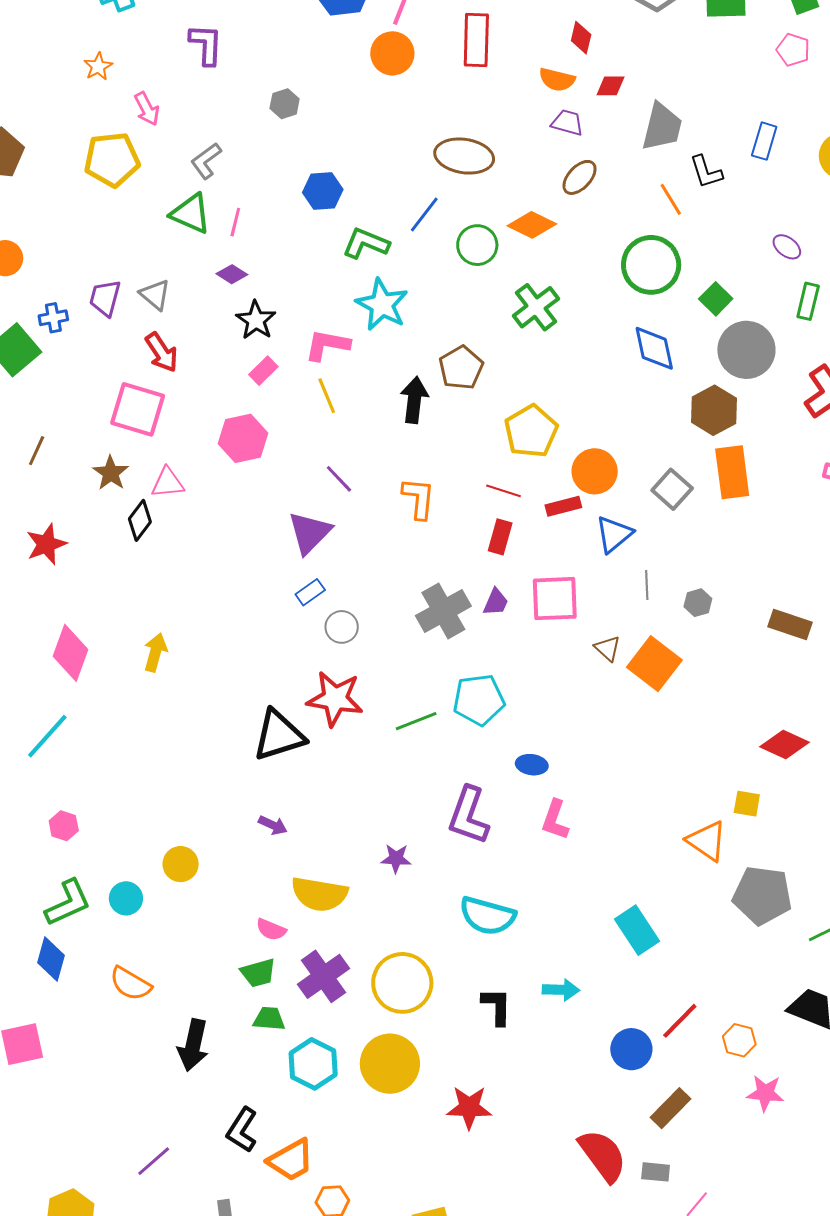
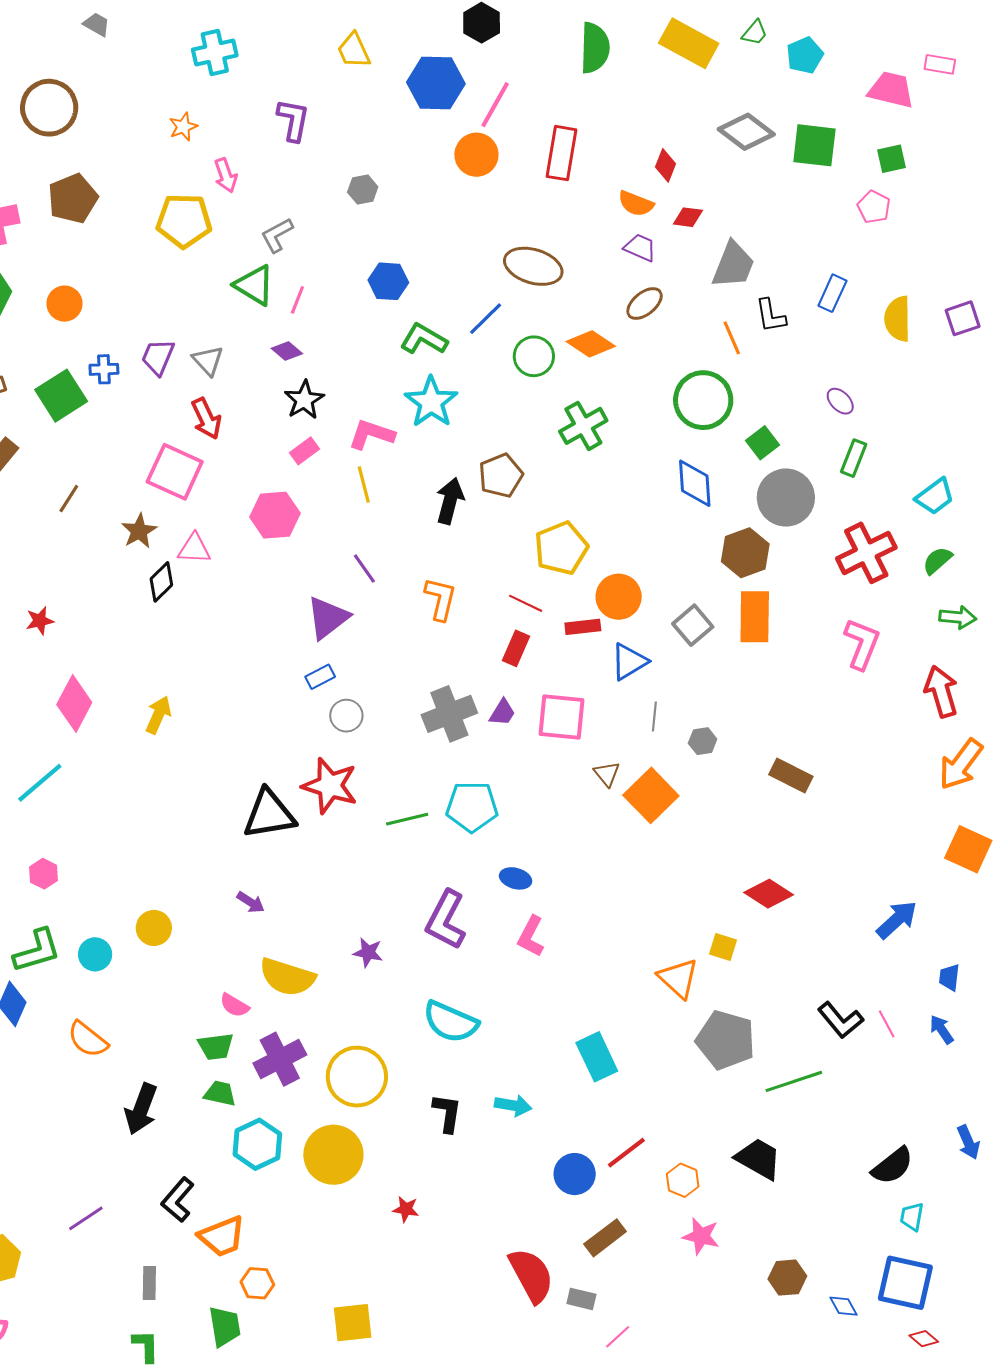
red star: (46, 544) -> (40, 621), moved, size x0.7
red star: (469, 1107) -> (406, 1209), size x0.6

